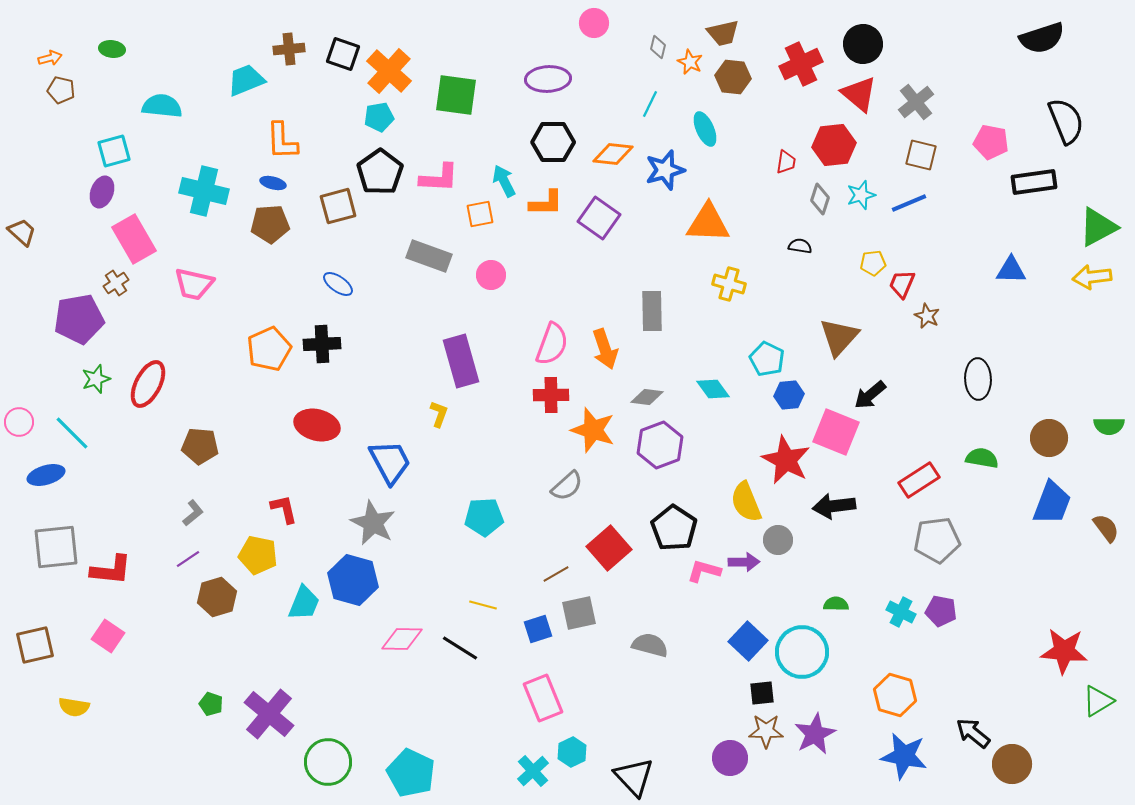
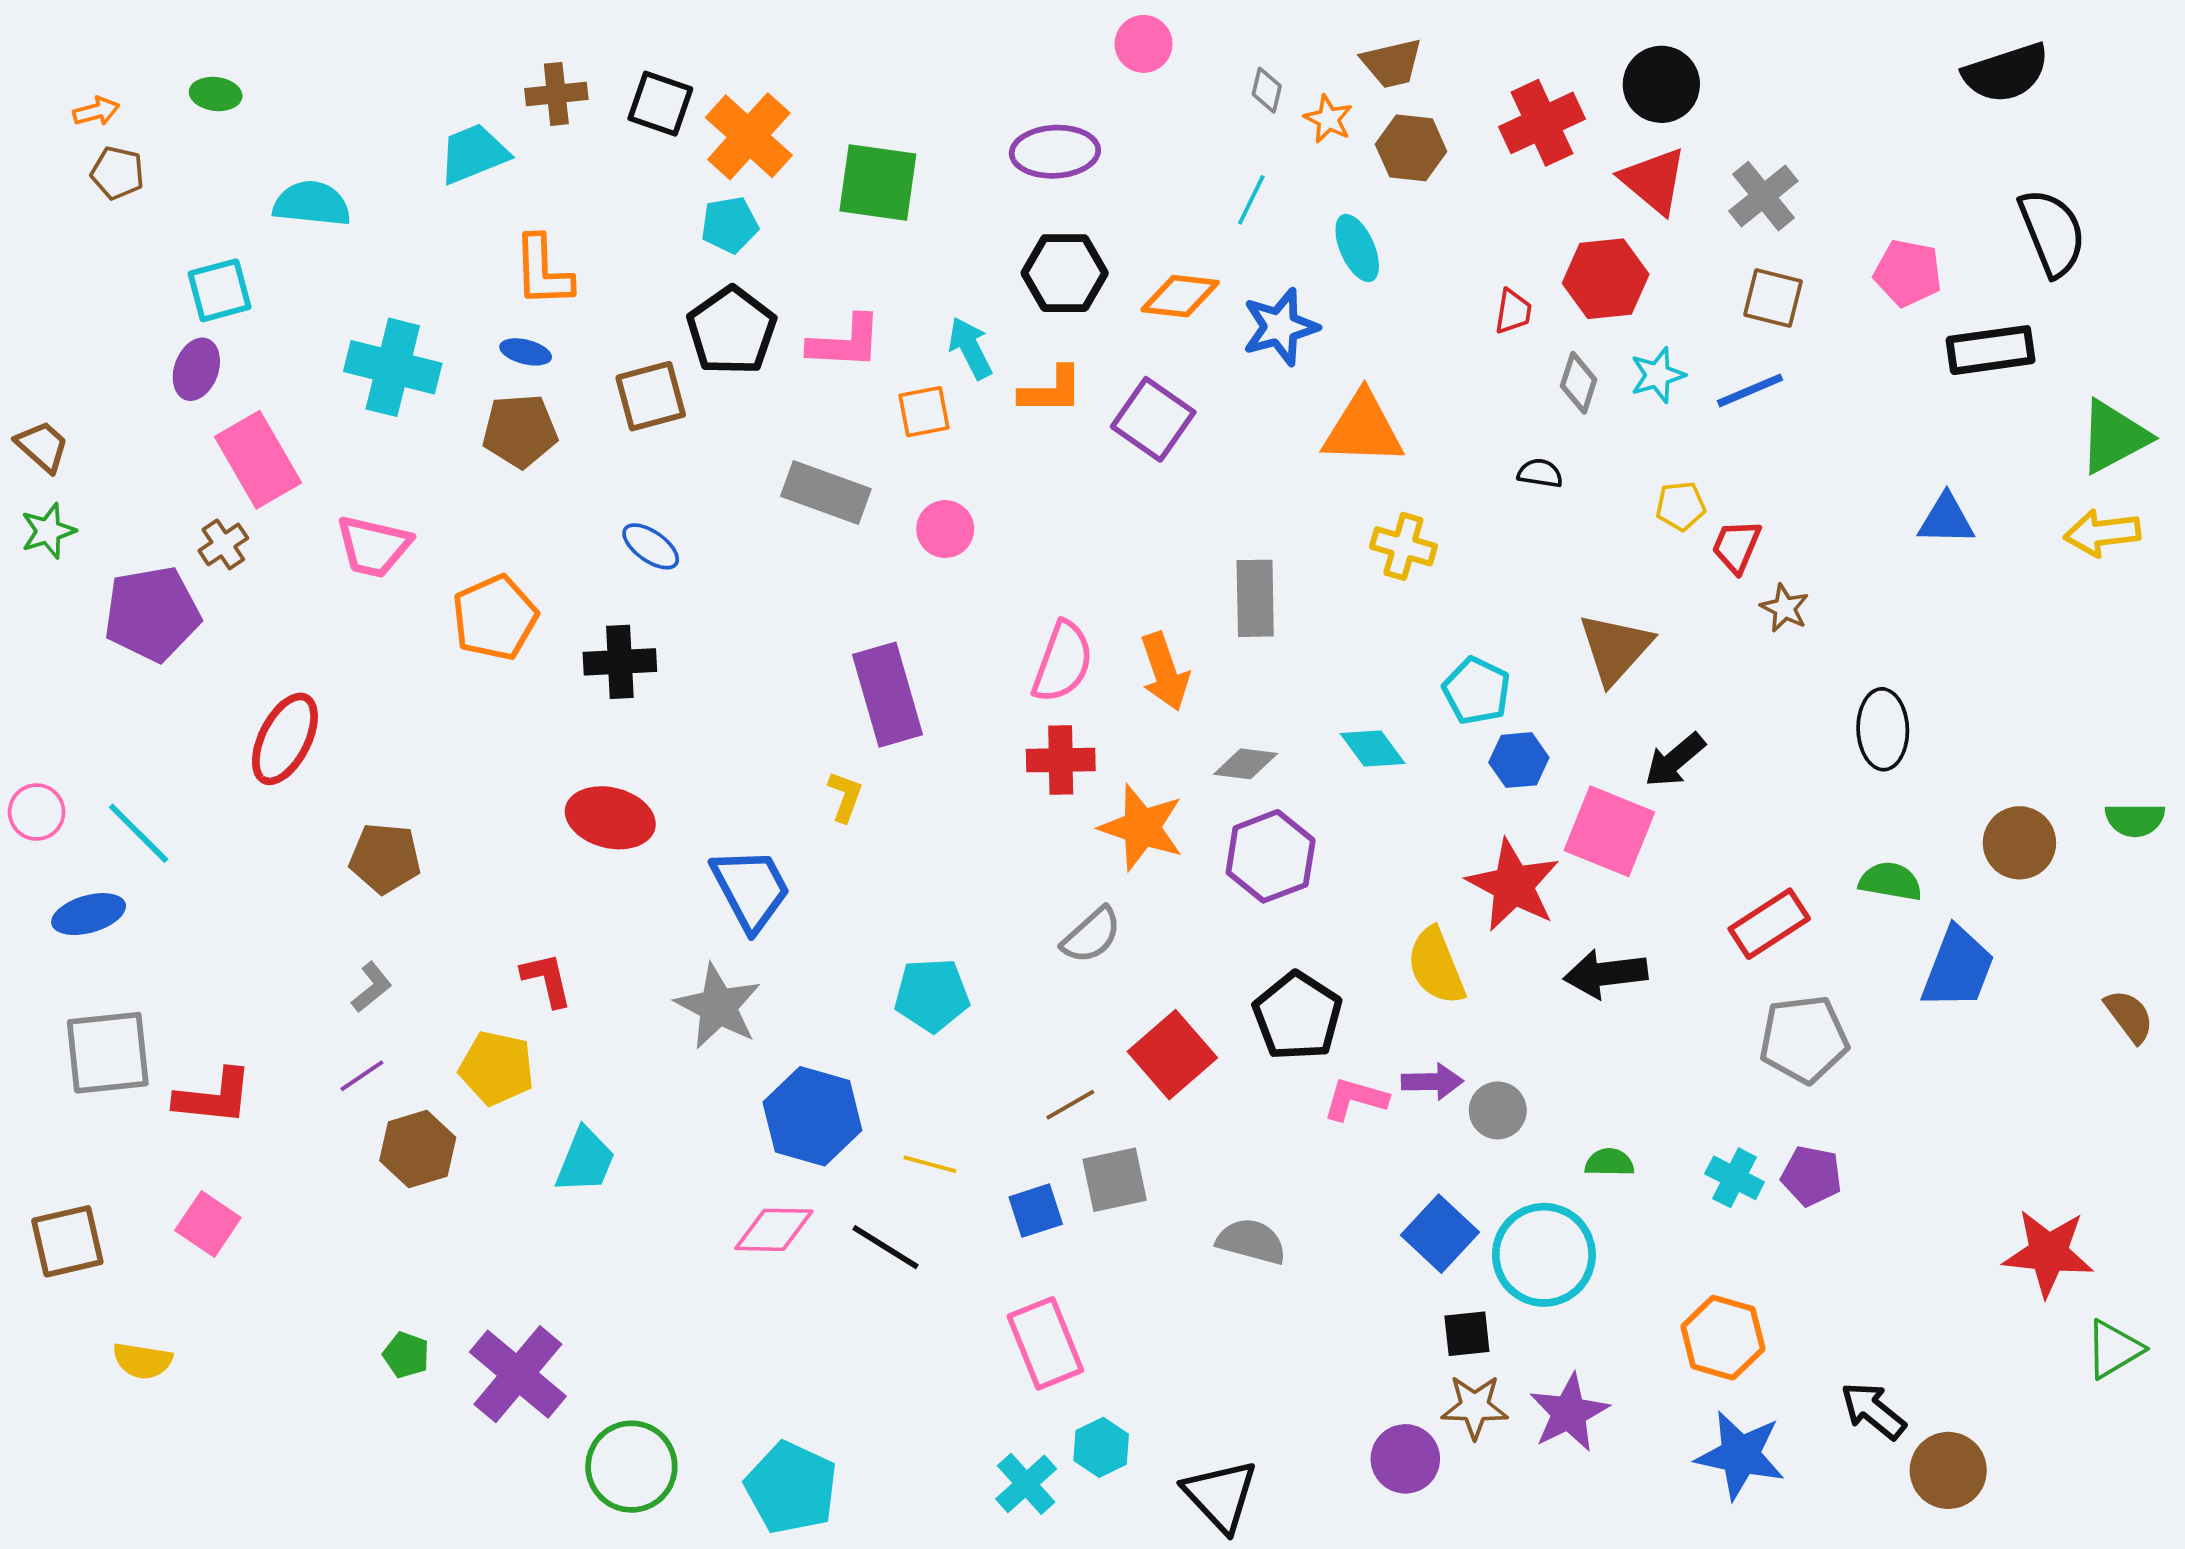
orange pentagon: (269, 349) -> (495, 618), moved
green star: (96, 379) -> (48, 531), moved
blue trapezoid: (1052, 503) -> (1958, 968), moved
gray circle: (778, 540) -> (1498, 1110), moved
blue hexagon: (353, 580) -> (812, 1116), moved

